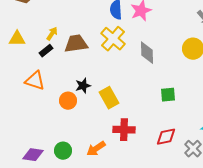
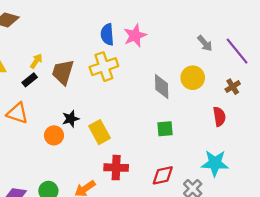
yellow cross: (113, 39) -> (104, 67), turned 30
brown trapezoid: (76, 44) -> (63, 72), turned -65
gray diamond: (147, 53) -> (162, 87), moved

